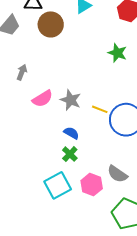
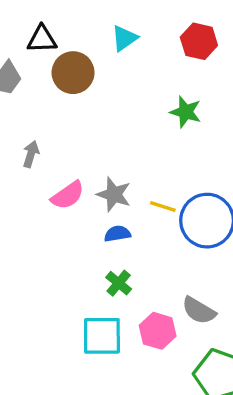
blue semicircle: (71, 133) -> (117, 234), moved, turned -35
cyan square: (58, 185) -> (102, 336), turned 32

